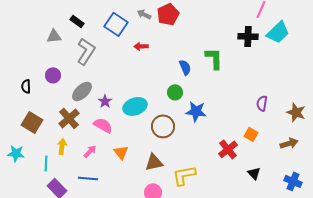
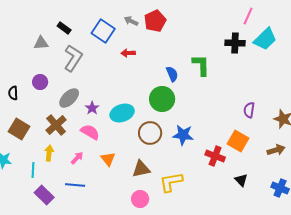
green circle: (175, 92) -> (162, 99), size x1.6
blue star: (196, 111) -> (183, 135), moved
orange square: (251, 134) -> (238, 141), size x1.5
red cross: (228, 149) -> (215, 156), turned -30

